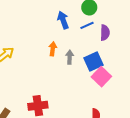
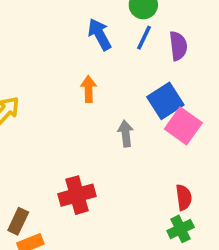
blue line: (87, 25) -> (144, 38), turned -32
gray arrow: (70, 57) -> (126, 134), moved

